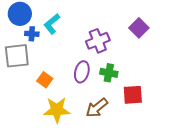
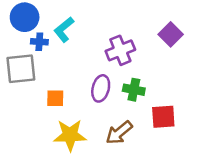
orange square: (45, 80) -> (55, 98), turned -35

